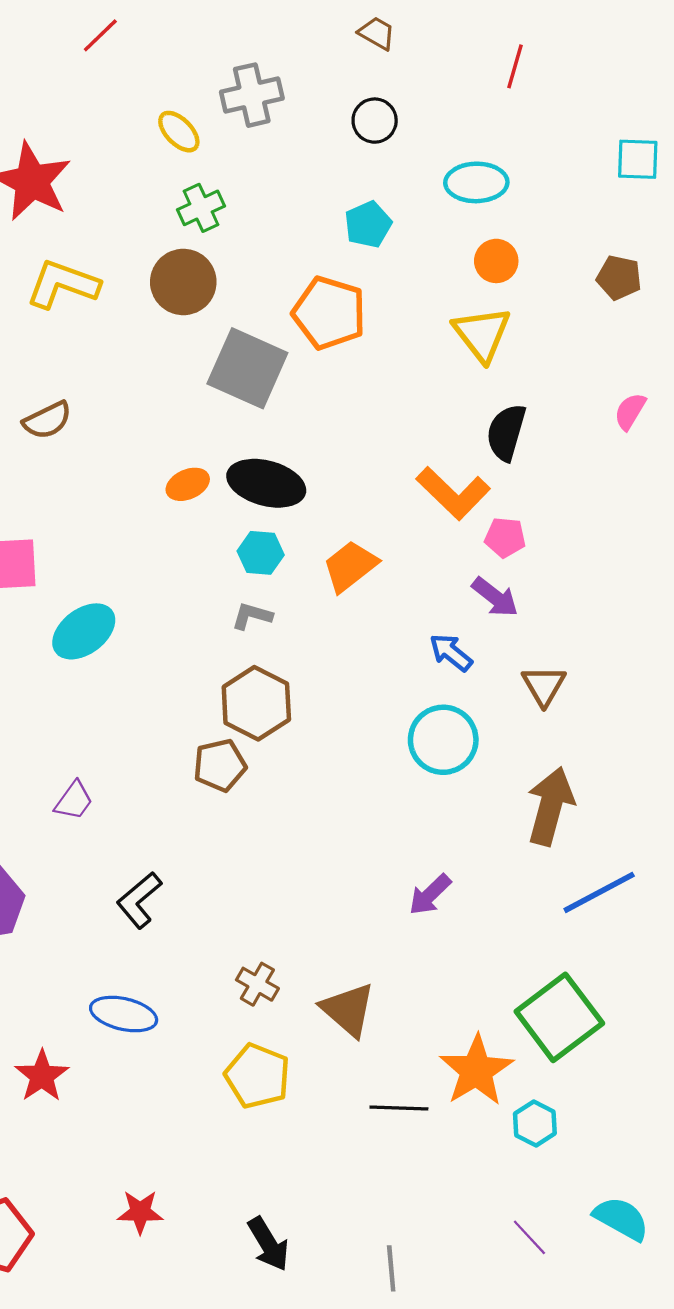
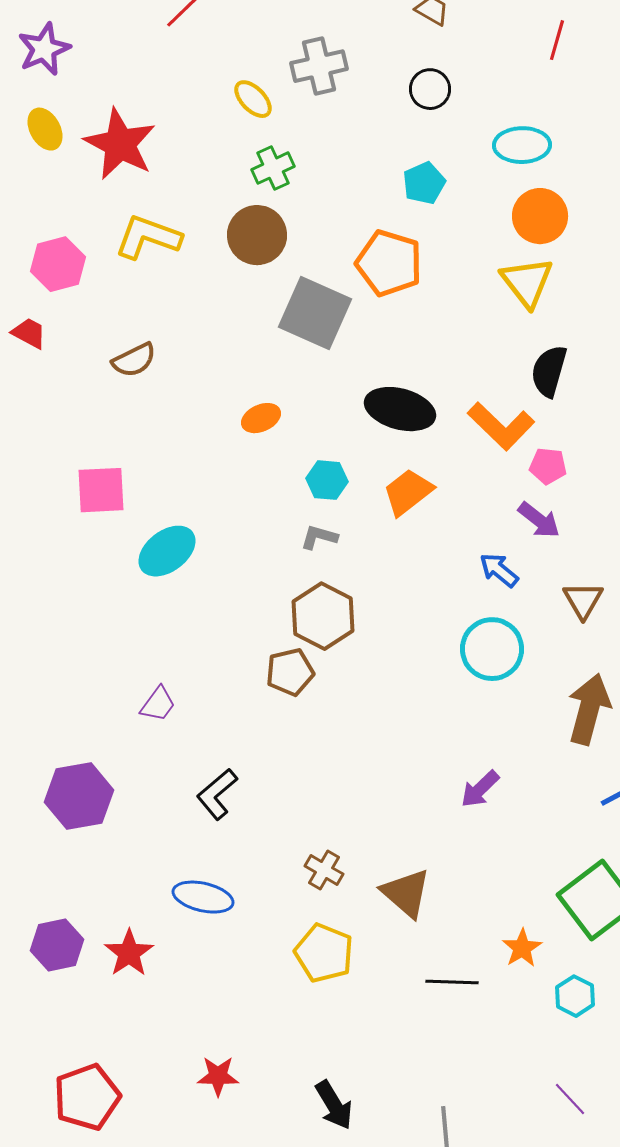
orange circle: (496, 261) -> (540, 216), size x1.4
black ellipse: (266, 483) -> (400, 409), moved
orange star: (476, 1070) -> (522, 948), size x0.6

